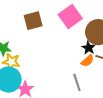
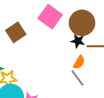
orange semicircle: (87, 61) -> (79, 62), moved

